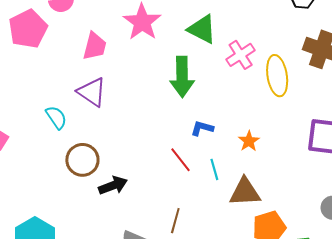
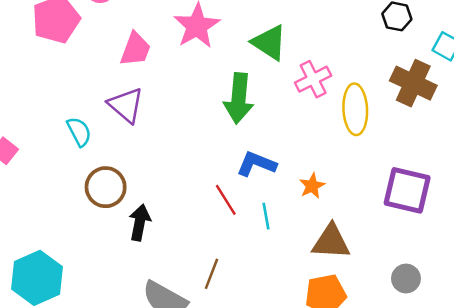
blue L-shape: (202, 128) -> (256, 164), size x1.4
black arrow: (113, 185) -> (140, 222), turned -64
brown triangle: (245, 192) -> (331, 242), moved

